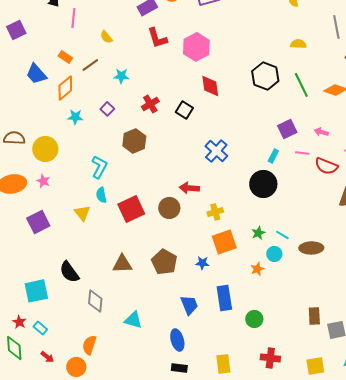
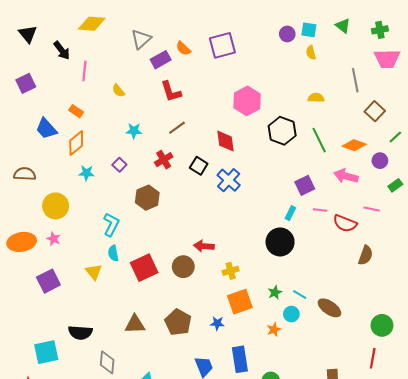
pink hexagon: (196, 47) -> (247, 101), moved
brown line: (90, 65) -> (177, 128), moved
pink arrow: (321, 132) -> (346, 176), moved, size x1.6
brown semicircle: (14, 138) -> (25, 174), moved
blue cross: (216, 151) -> (229, 180), moved
brown ellipse: (311, 248) -> (329, 308), turned 35
black semicircle: (69, 272) -> (80, 333), turned -50

